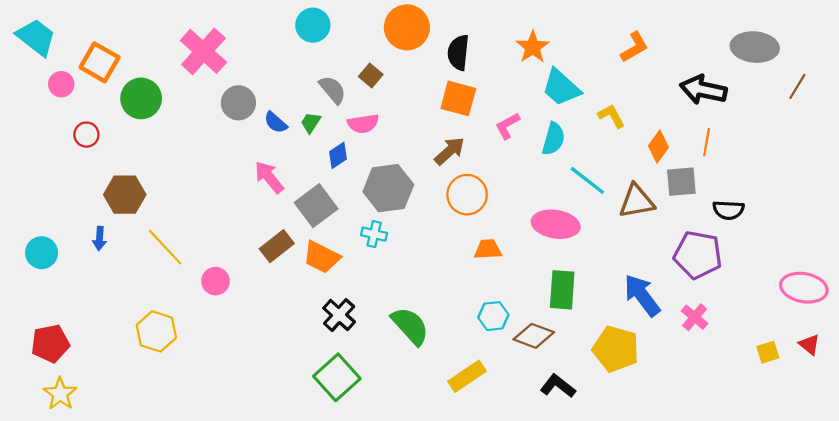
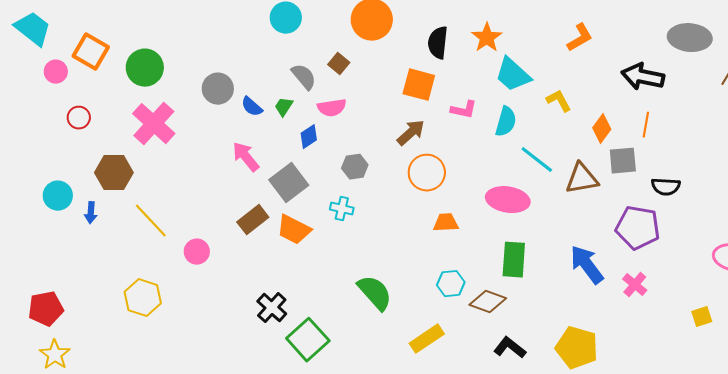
pink cross: (203, 51) -> (154, 124), moved
black semicircle: (458, 53) -> (438, 43), moved
green circle: (141, 98) -> (145, 68), moved
pink L-shape: (508, 126) -> (464, 110), turned -140
gray hexagon: (388, 188) -> (355, 167), size x0.6
cyan circle: (42, 253) -> (58, 196), moved
black cross: (339, 315) -> (272, 308), moved
yellow pentagon: (616, 349) -> (577, 348), moved

